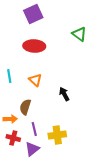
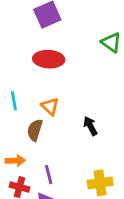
brown semicircle: (25, 107) -> (35, 130), moved
yellow cross: (57, 135) -> (100, 183), moved

